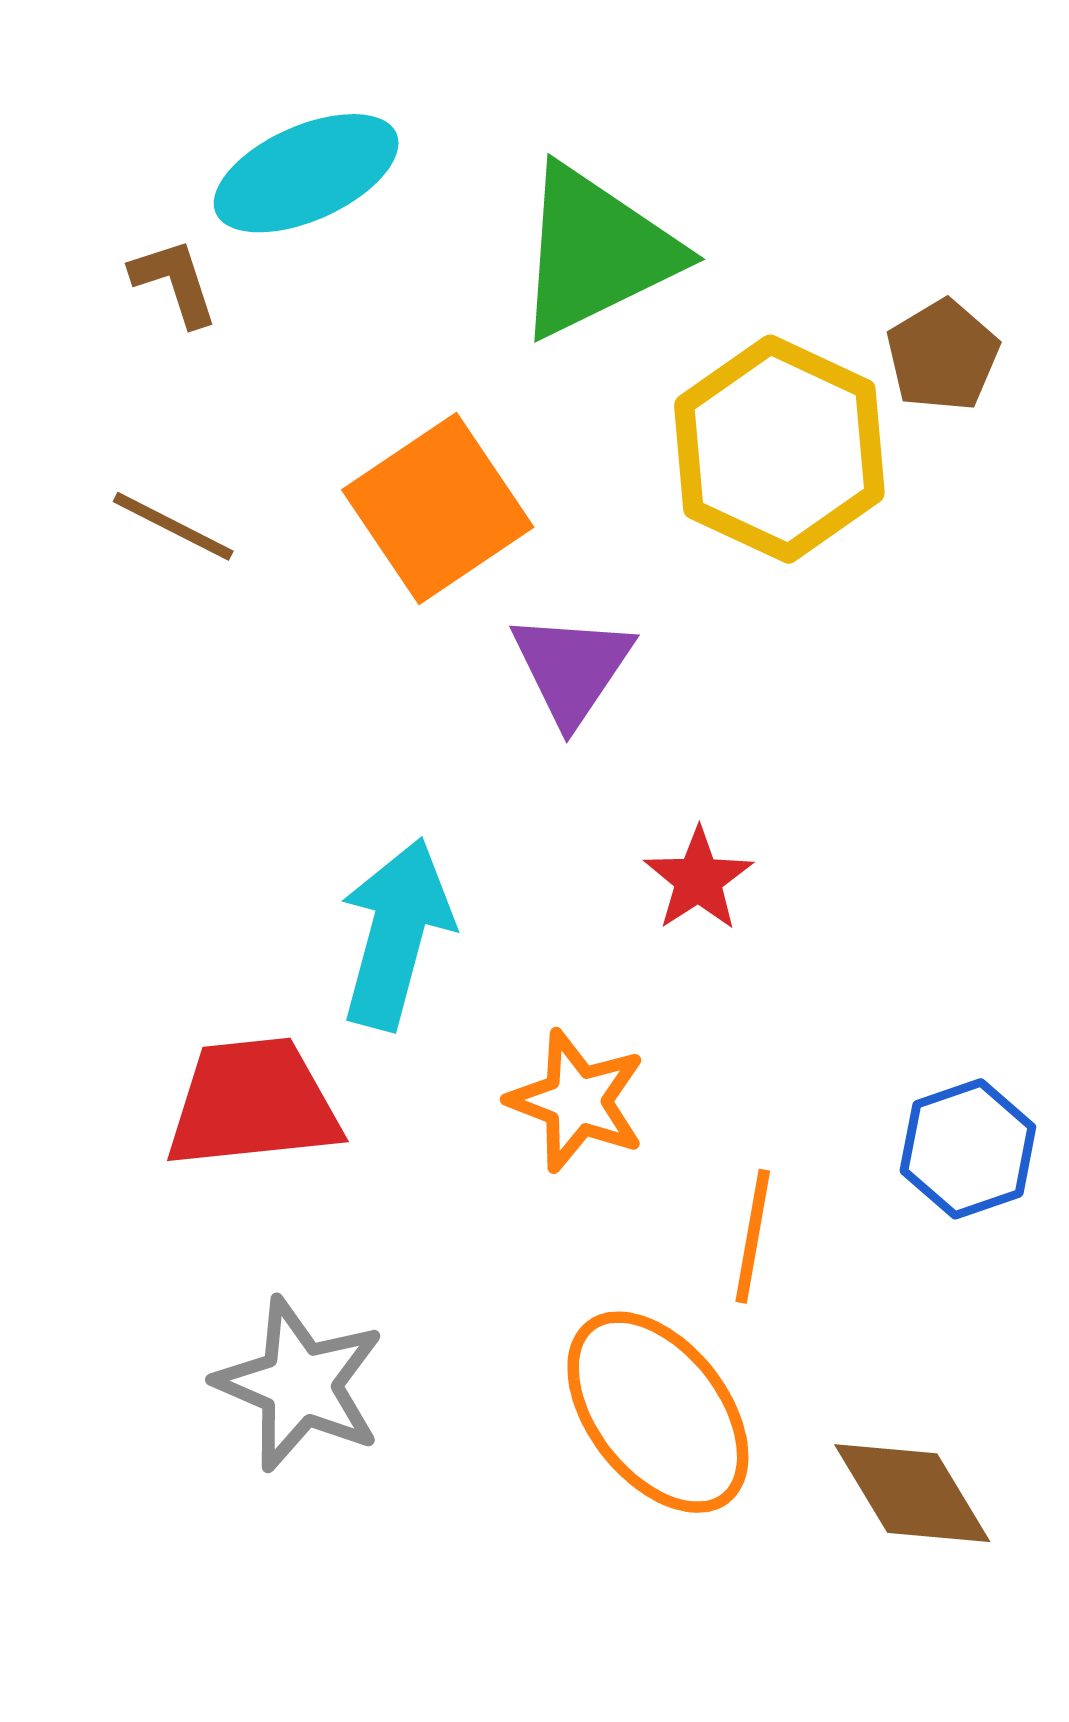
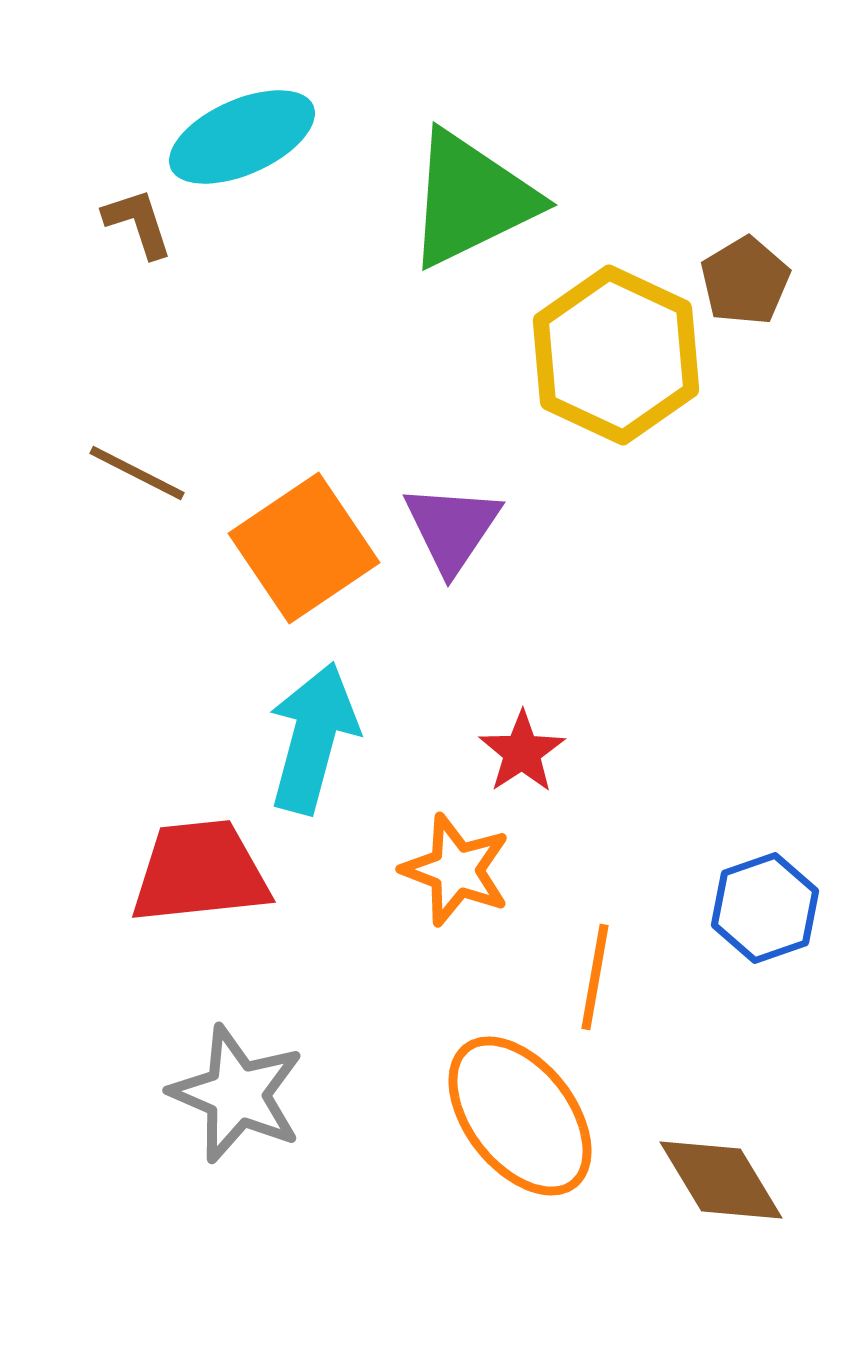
orange square: (438, 509) -> (304, 548), moved
brown line: (173, 526) -> (137, 473), moved
red star: (698, 879) -> (522, 752), moved

